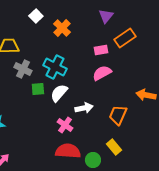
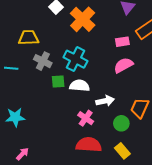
orange cross: (62, 28) -> (83, 19), size x1.4
white semicircle: (59, 93) -> (80, 86), turned 54
yellow rectangle: (114, 147) -> (122, 151), moved
green circle: (93, 160) -> (121, 123), moved

